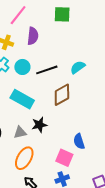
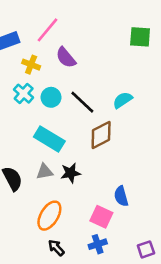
green square: (62, 14) -> (140, 37), moved
purple semicircle: (33, 36) -> (66, 58), turned 132
black line: (47, 70) -> (82, 102), turned 60
gray triangle: (20, 132) -> (45, 172), moved

